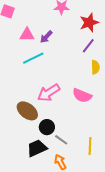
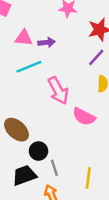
purple arrow: (46, 37) -> (47, 42), turned -144
pink arrow: (49, 93) -> (58, 90), moved, turned -90
gray line: (61, 140) -> (54, 168), turned 32

